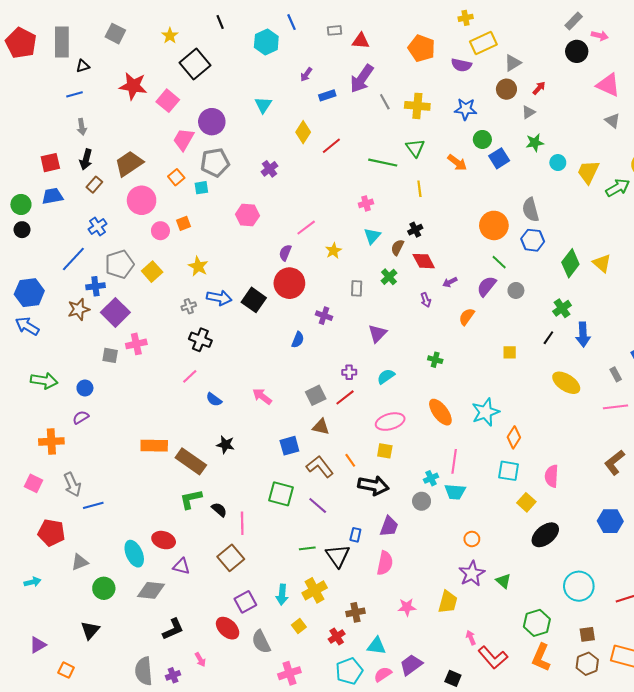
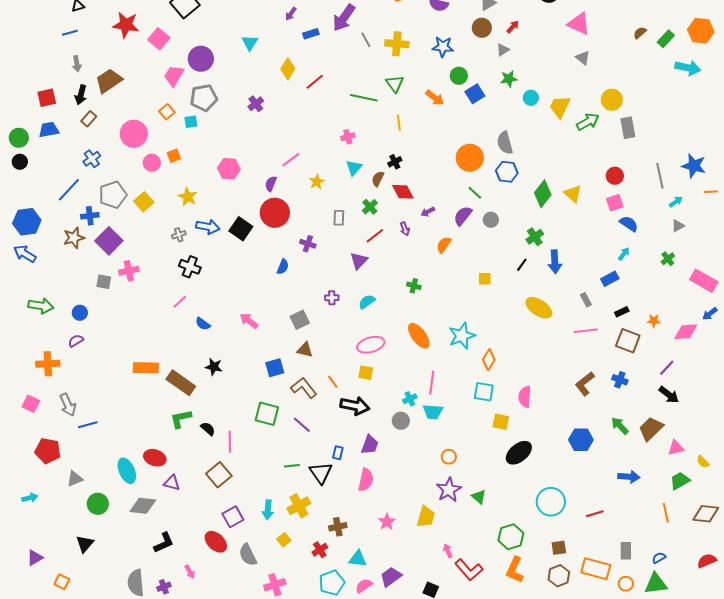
brown trapezoid: (129, 164) -> (109, 81), moved
pink hexagon: (247, 215) -> (229, 169), moved
red line: (345, 397) -> (375, 236), moved
yellow square: (526, 502) -> (501, 422), turned -30
pink star: (407, 607) -> (387, 522), turned -30

